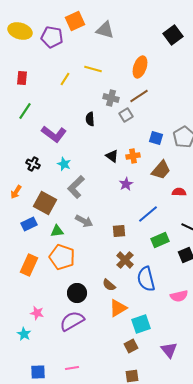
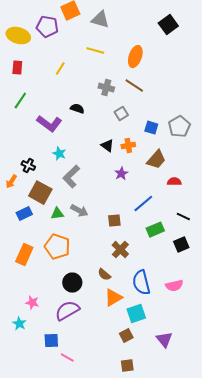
yellow ellipse: (20, 31) -> (18, 36), moved
yellow line: (93, 69) -> (95, 51), moved
brown line: (139, 96) -> (134, 86), turned 66
gray square: (126, 115) -> (121, 114), moved
black semicircle: (90, 119) -> (77, 109), moved, turned 112
black cross: (33, 164) -> (28, 166), moved
green triangle: (57, 231) -> (57, 214), moved
blue semicircle: (146, 279) -> (141, 283), moved
pink line: (72, 368) -> (67, 358), turned 40
blue square: (38, 372) -> (51, 341), moved

